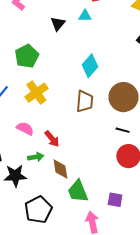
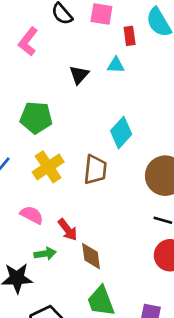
green pentagon: (27, 56) -> (36, 118), turned 30
brown trapezoid: (85, 101) -> (95, 170), moved
brown diamond: (60, 169) -> (91, 256), moved

